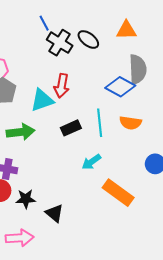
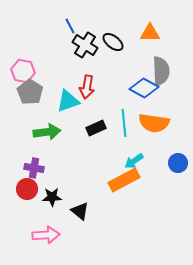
orange semicircle: (130, 123) -> (154, 123), size x1.4
cyan arrow: (91, 162) -> (134, 161), moved
orange rectangle: (118, 193) -> (124, 180), moved, turned -64

